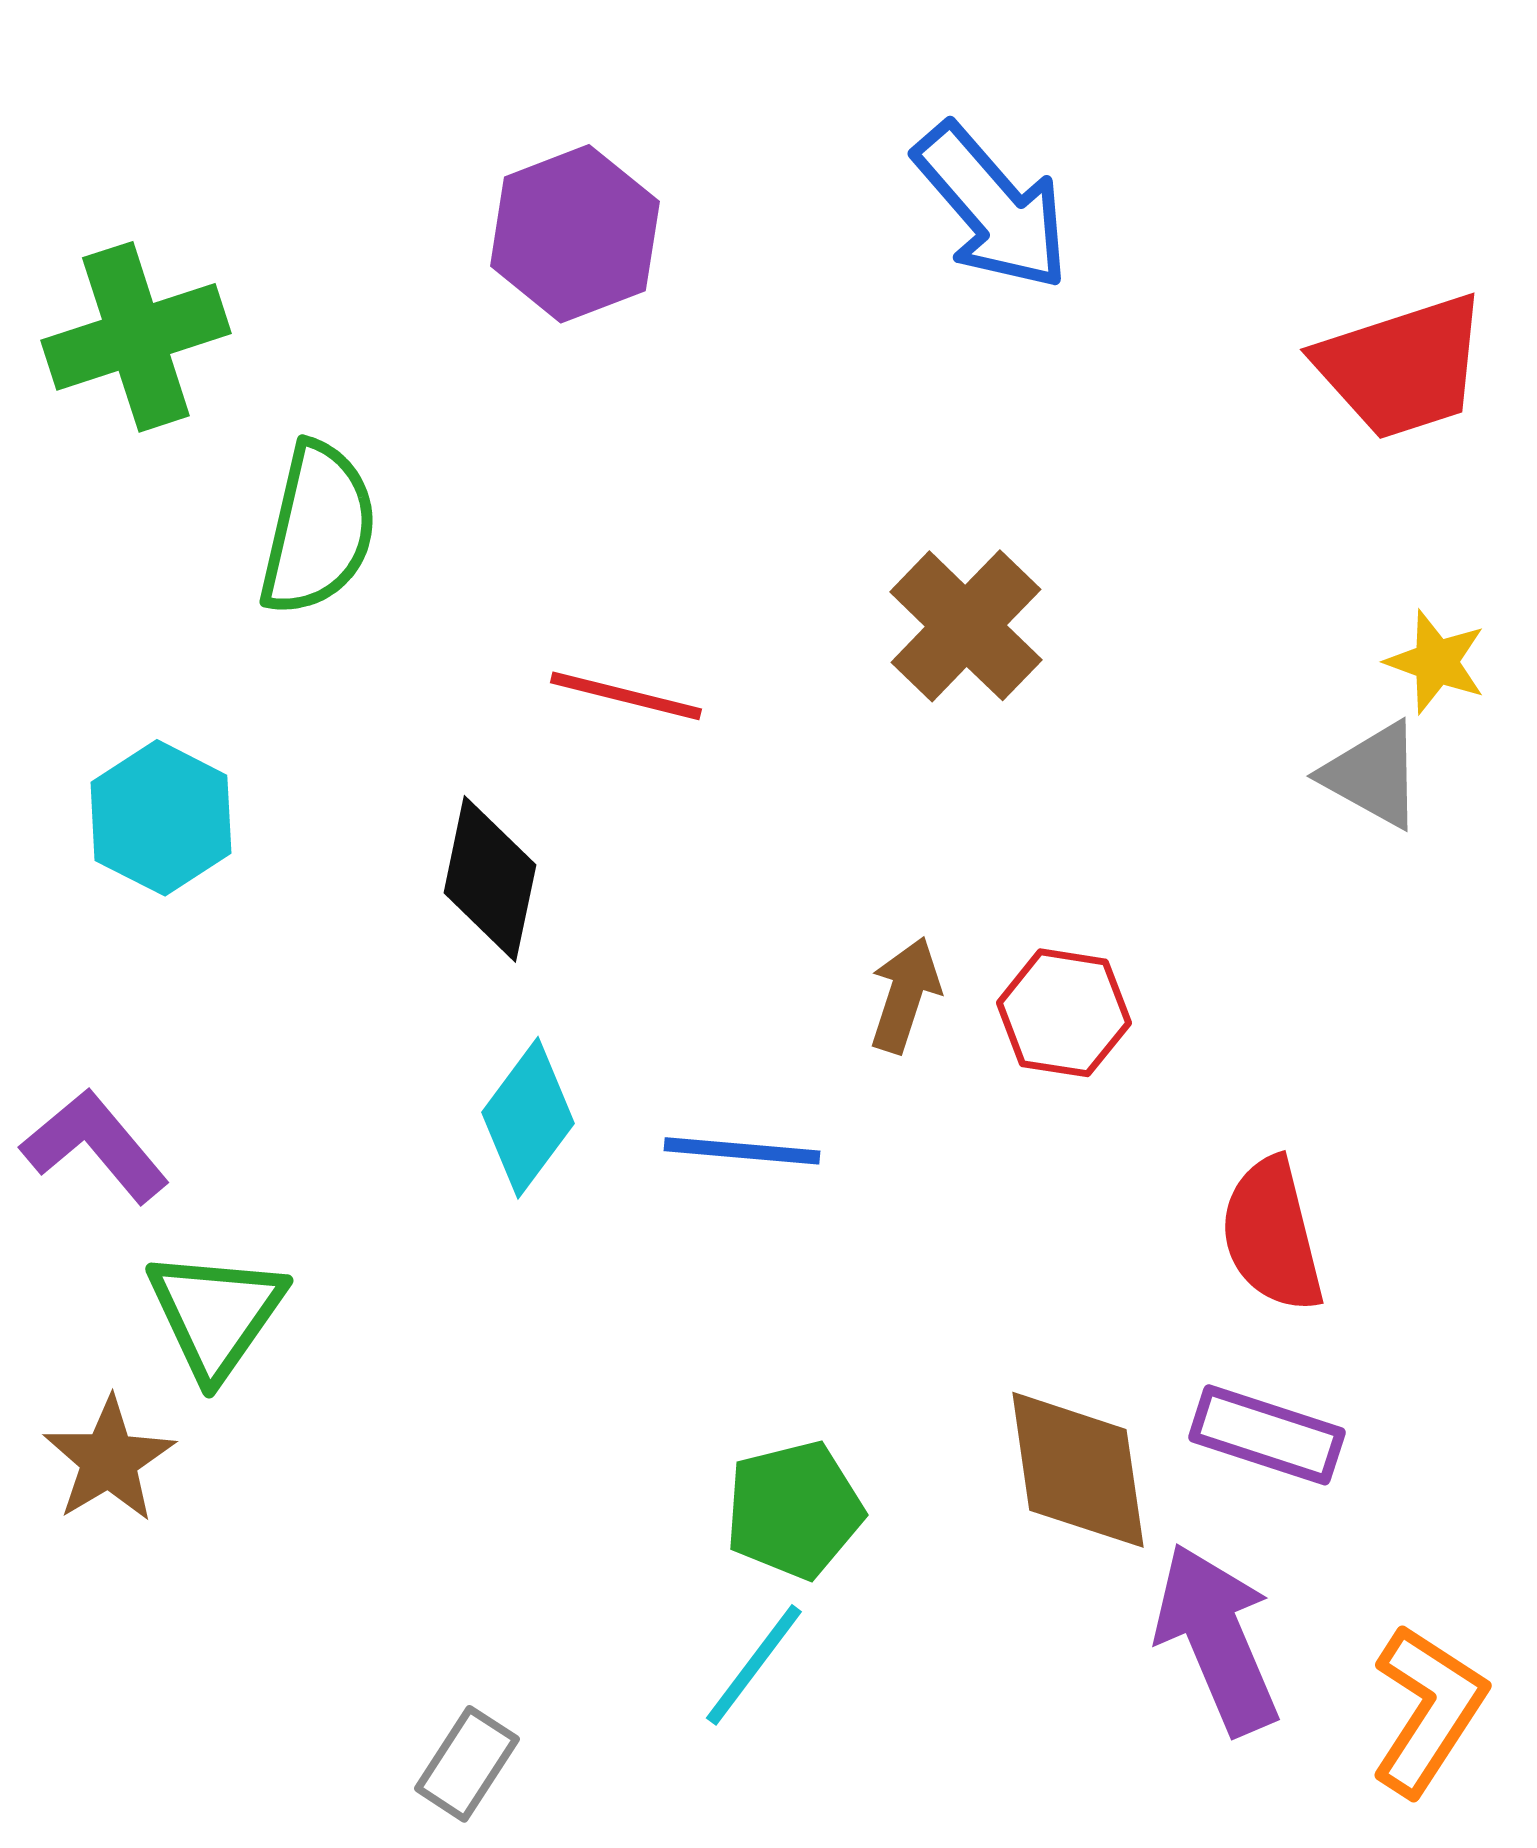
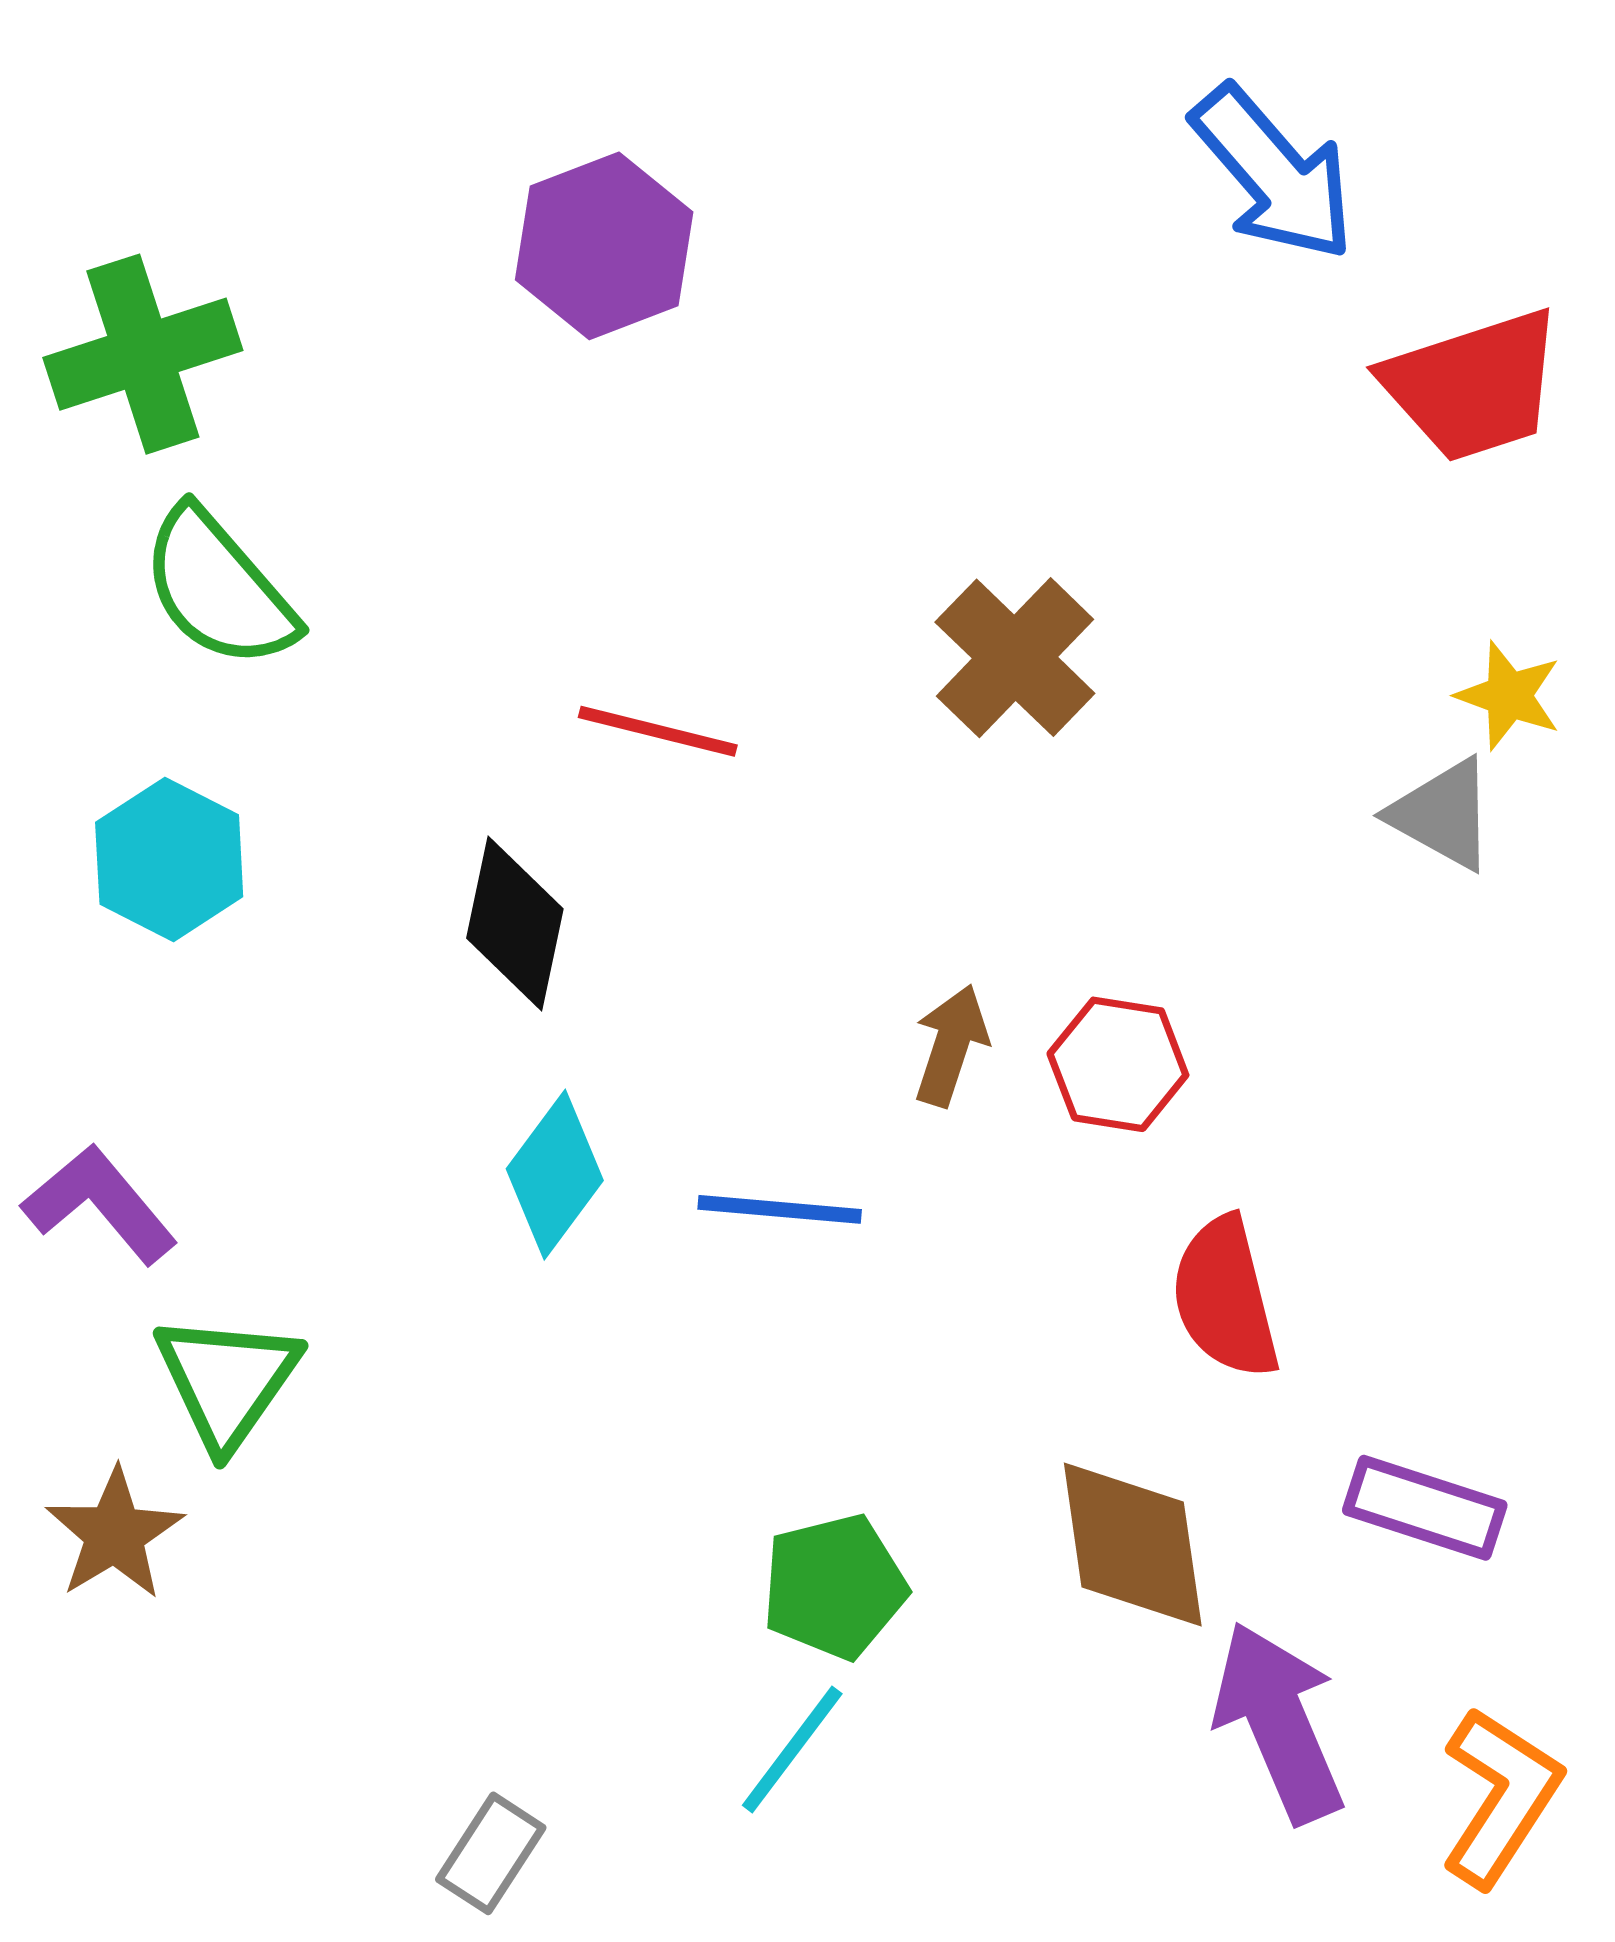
blue arrow: (992, 207) -> (1273, 173), moved
green semicircle: (318, 529) -> (219, 588), moved, turned 126
red semicircle: (1272, 1235) -> (1225, 1298), moved
purple rectangle: (1267, 1435) -> (1425, 1508), moved

